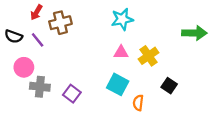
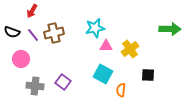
cyan star: (122, 19) -> (95, 28), moved
brown cross: (60, 23) -> (54, 33), moved
black square: (169, 86) -> (148, 75), turned -32
gray cross: (40, 87) -> (35, 86), moved

